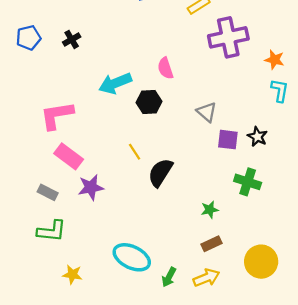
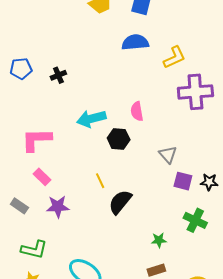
black star: (257, 137) -> (209, 182), turned -30
pink rectangle: (69, 156) -> (42, 177), size x0.7
green L-shape: (52, 231) -> (34, 250), moved

